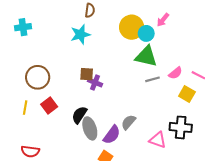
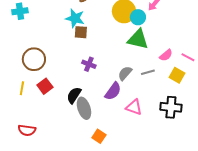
cyan star: (80, 34) -> (75, 18), turned 30
brown square: (87, 74) -> (81, 32), moved
gray line: (152, 79) -> (148, 72), moved
gray semicircle: (128, 122) -> (125, 73), moved
purple semicircle: (112, 135) -> (113, 91), moved
pink triangle: (158, 140) -> (134, 107), moved

